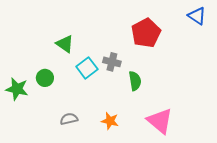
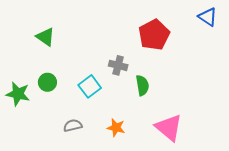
green triangle: (65, 44) -> (45, 37), moved
cyan square: (87, 68) -> (90, 86), moved

